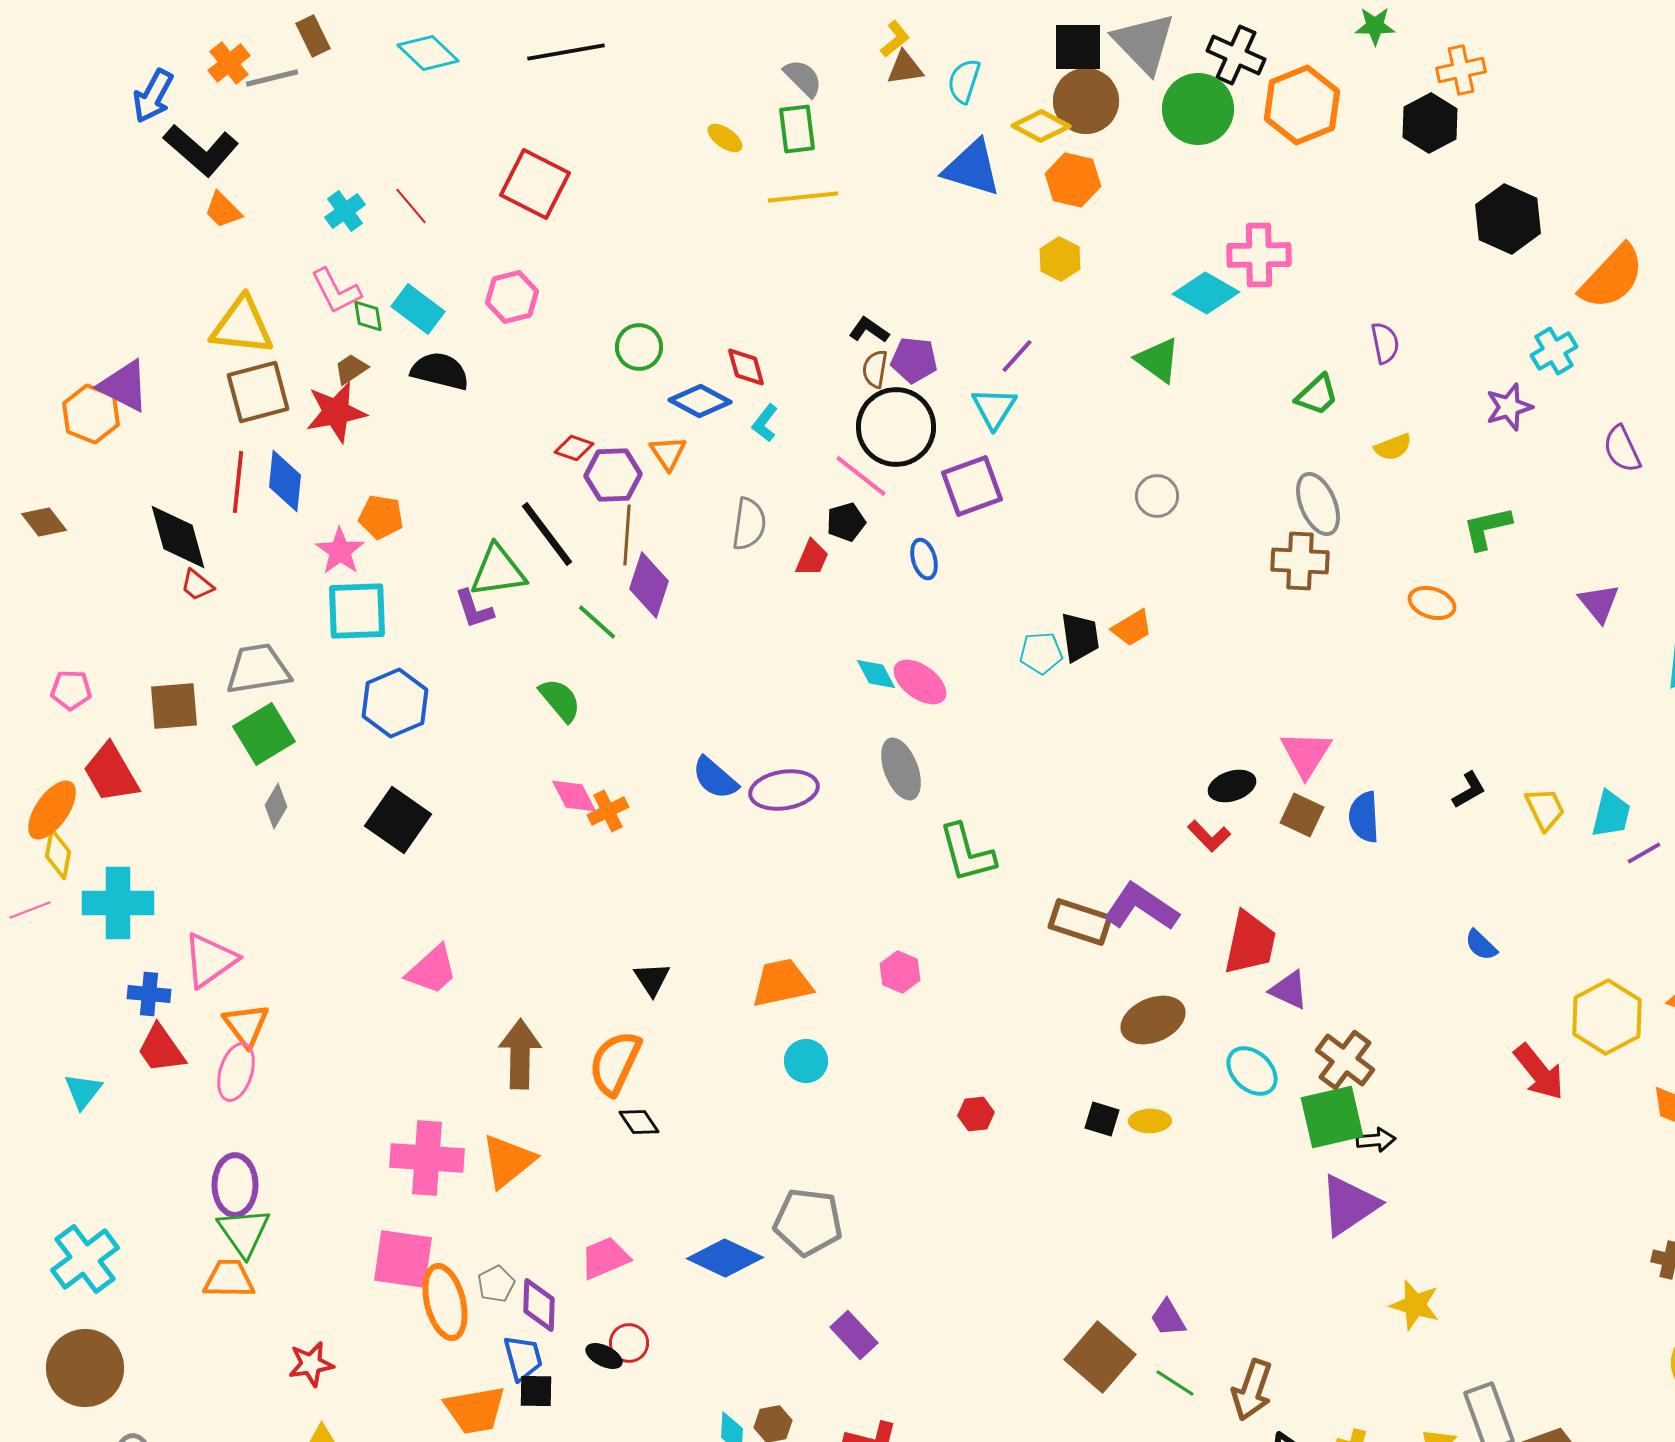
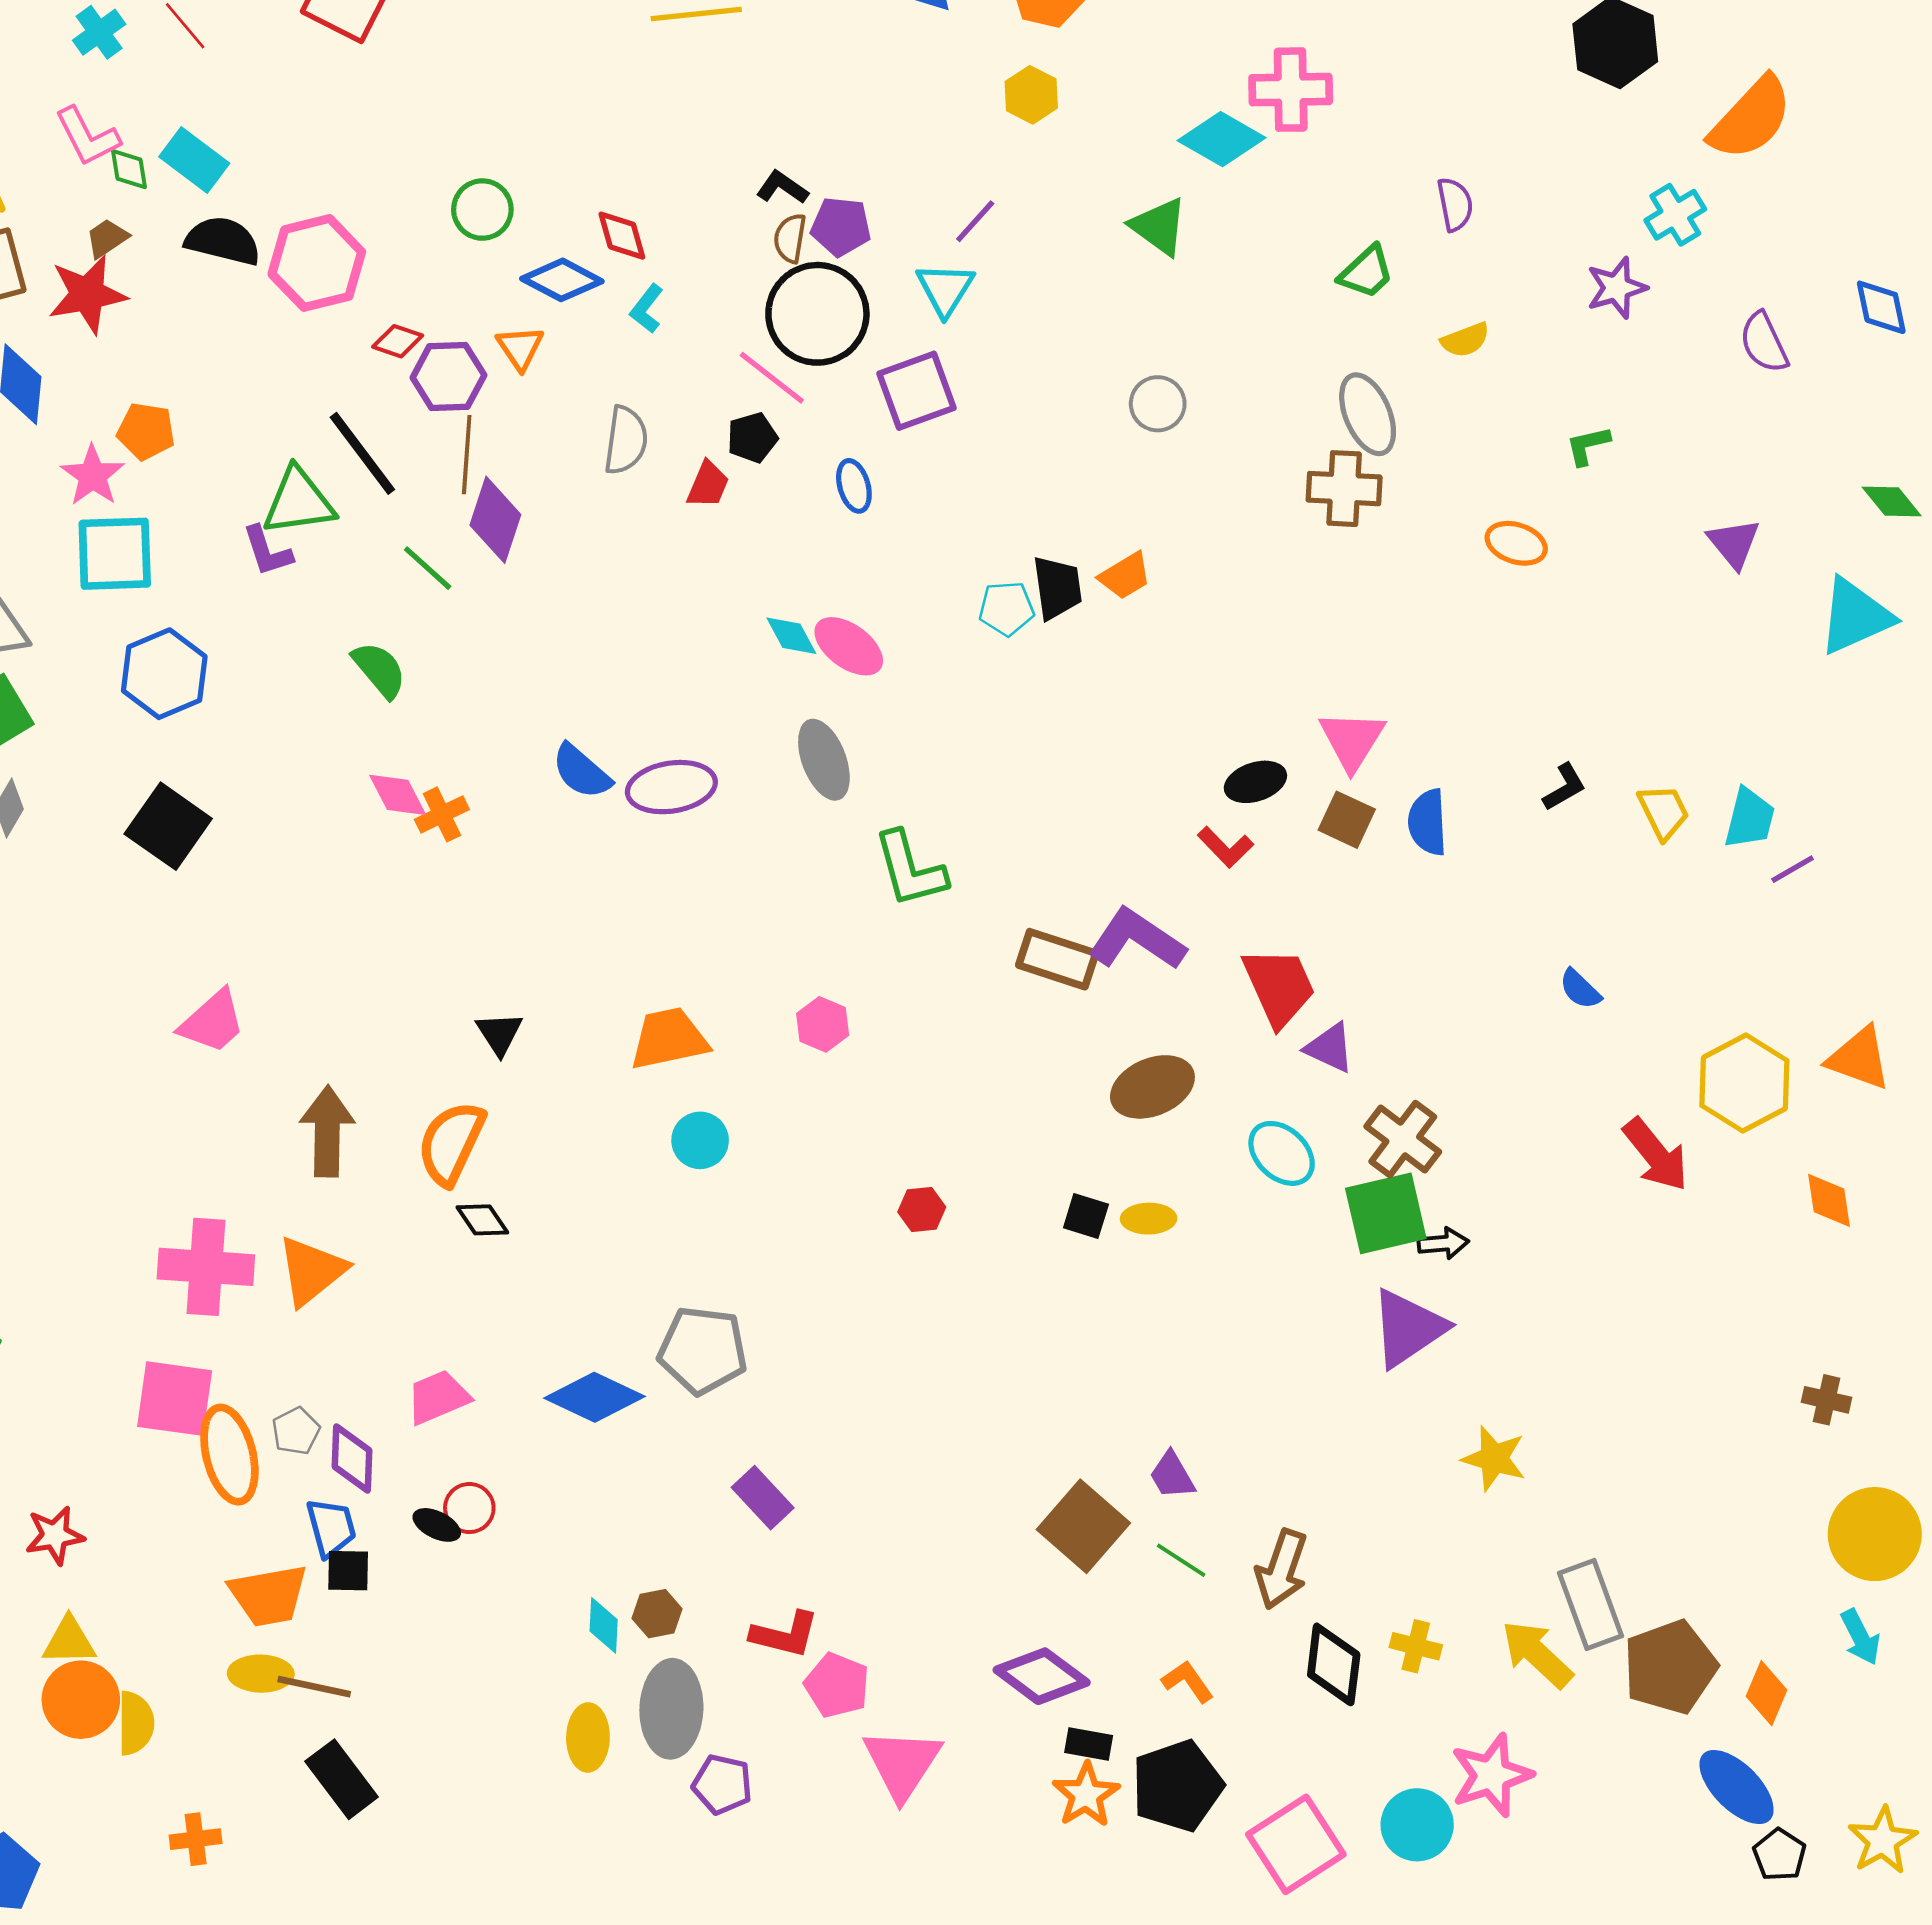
pink hexagon: (512, 297) -> (317, 263), moved, size x1.4
green L-shape: (1487, 528) -> (1588, 446), size x0.7
red trapezoid: (1250, 943) -> (1279, 987), turned -36

